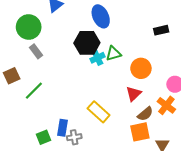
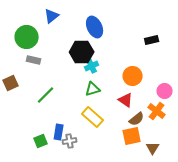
gray rectangle: (36, 51) -> (34, 60), turned -40
green triangle: (113, 53) -> (93, 89), moved
green line: (34, 91) -> (46, 95), moved
red triangle: (134, 94) -> (126, 100), turned -42

